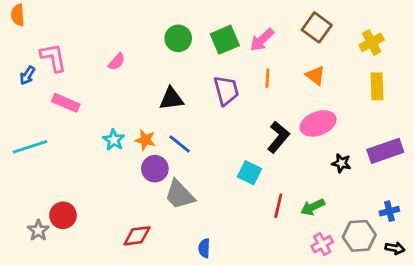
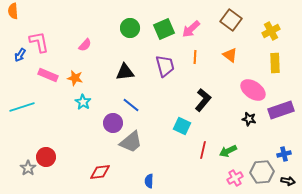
pink ellipse: (318, 123) -> (253, 90), moved, turned 55
orange star: (145, 140) -> (75, 78), moved
gray trapezoid: (180, 195) -> (131, 142), turned -85

